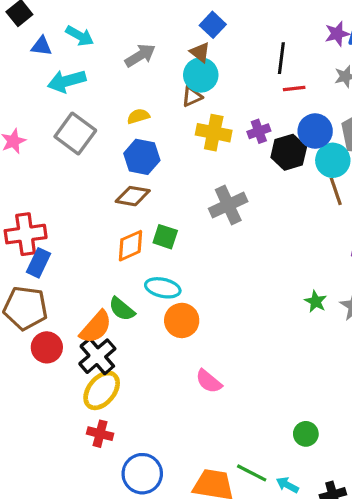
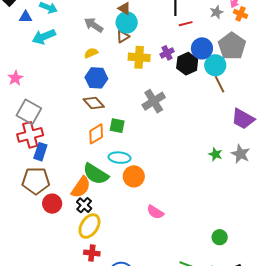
gray arrow: (140, 55) -> (94, 25), moved, turned -108
gray square: (75, 133) -> (29, 112), moved
brown diamond: (133, 196) -> (94, 103), turned 45
green semicircle: (122, 309) -> (96, 174), size x1.5
black cross: (97, 356) -> (84, 205), size x0.7

